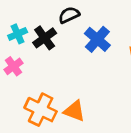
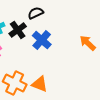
blue cross: (97, 39) -> (42, 40), moved

